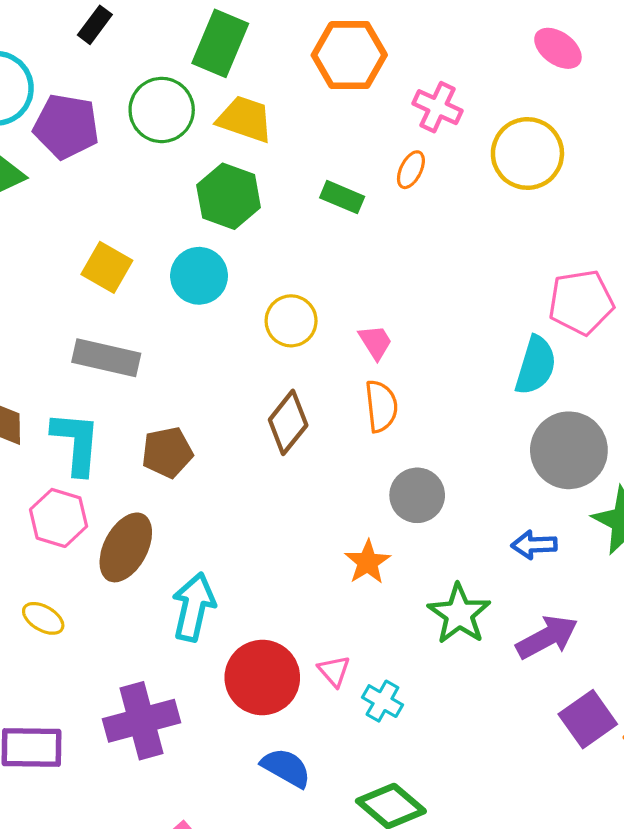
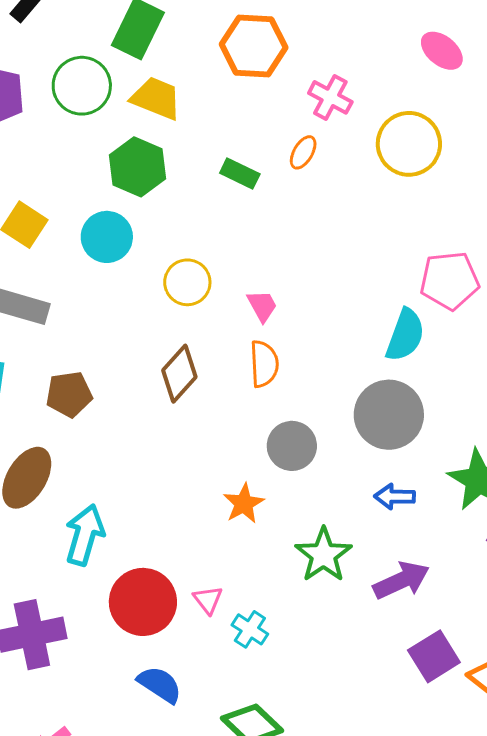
gray circle: (569, 450) -> (389, 415), moved

